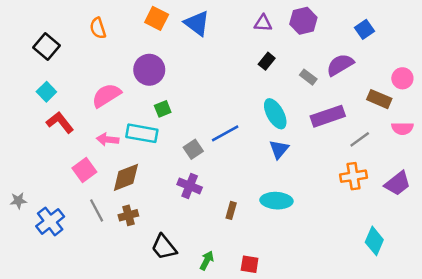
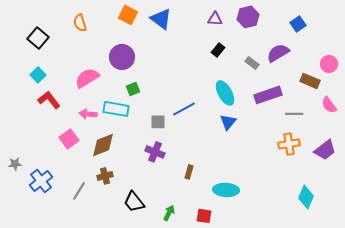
pink semicircle: (402, 128) -> (329, 105), turned 54
gray line: (360, 139) -> (294, 114), turned 36
gray square: (193, 149) -> (158, 122), turned 35
cyan ellipse: (276, 201) -> (226, 190), moved
gray line: (97, 210) -> (79, 191), moved, turned 60

